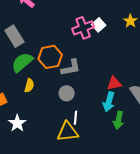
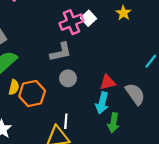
orange hexagon: (50, 57) -> (32, 94), moved
gray L-shape: (71, 68) -> (61, 52), moved
gray circle: (67, 93) -> (68, 78), moved

